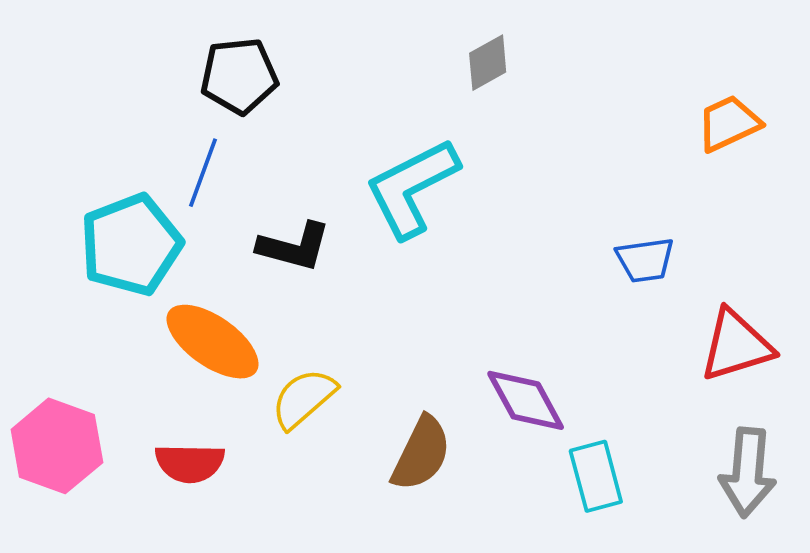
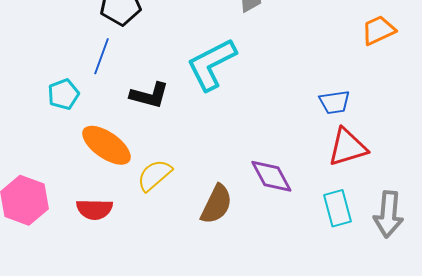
cyan pentagon: (131, 245) -> (63, 94), size x0.6
red triangle: (736, 345) -> (347, 147), moved
cyan rectangle: (596, 476) -> (337, 208), moved

